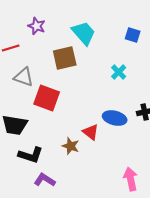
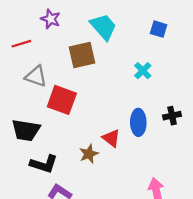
blue ellipse: (115, 118) -> (138, 122), turned 75
brown star: (71, 146) -> (89, 154), turned 30

